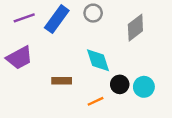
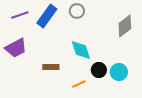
gray diamond: (135, 28) -> (125, 26), moved

